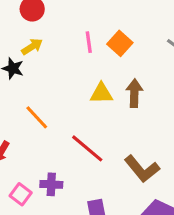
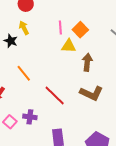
yellow arrow: (32, 47) -> (24, 28), turned -88
yellow triangle: (101, 93) -> (69, 46), moved
brown L-shape: (142, 169) -> (91, 93), moved, turned -30

